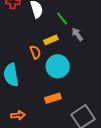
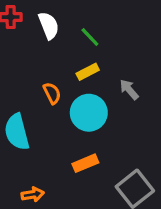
gray arrow: (77, 34) -> (129, 90), moved
yellow rectangle: (51, 40) -> (88, 72), moved

